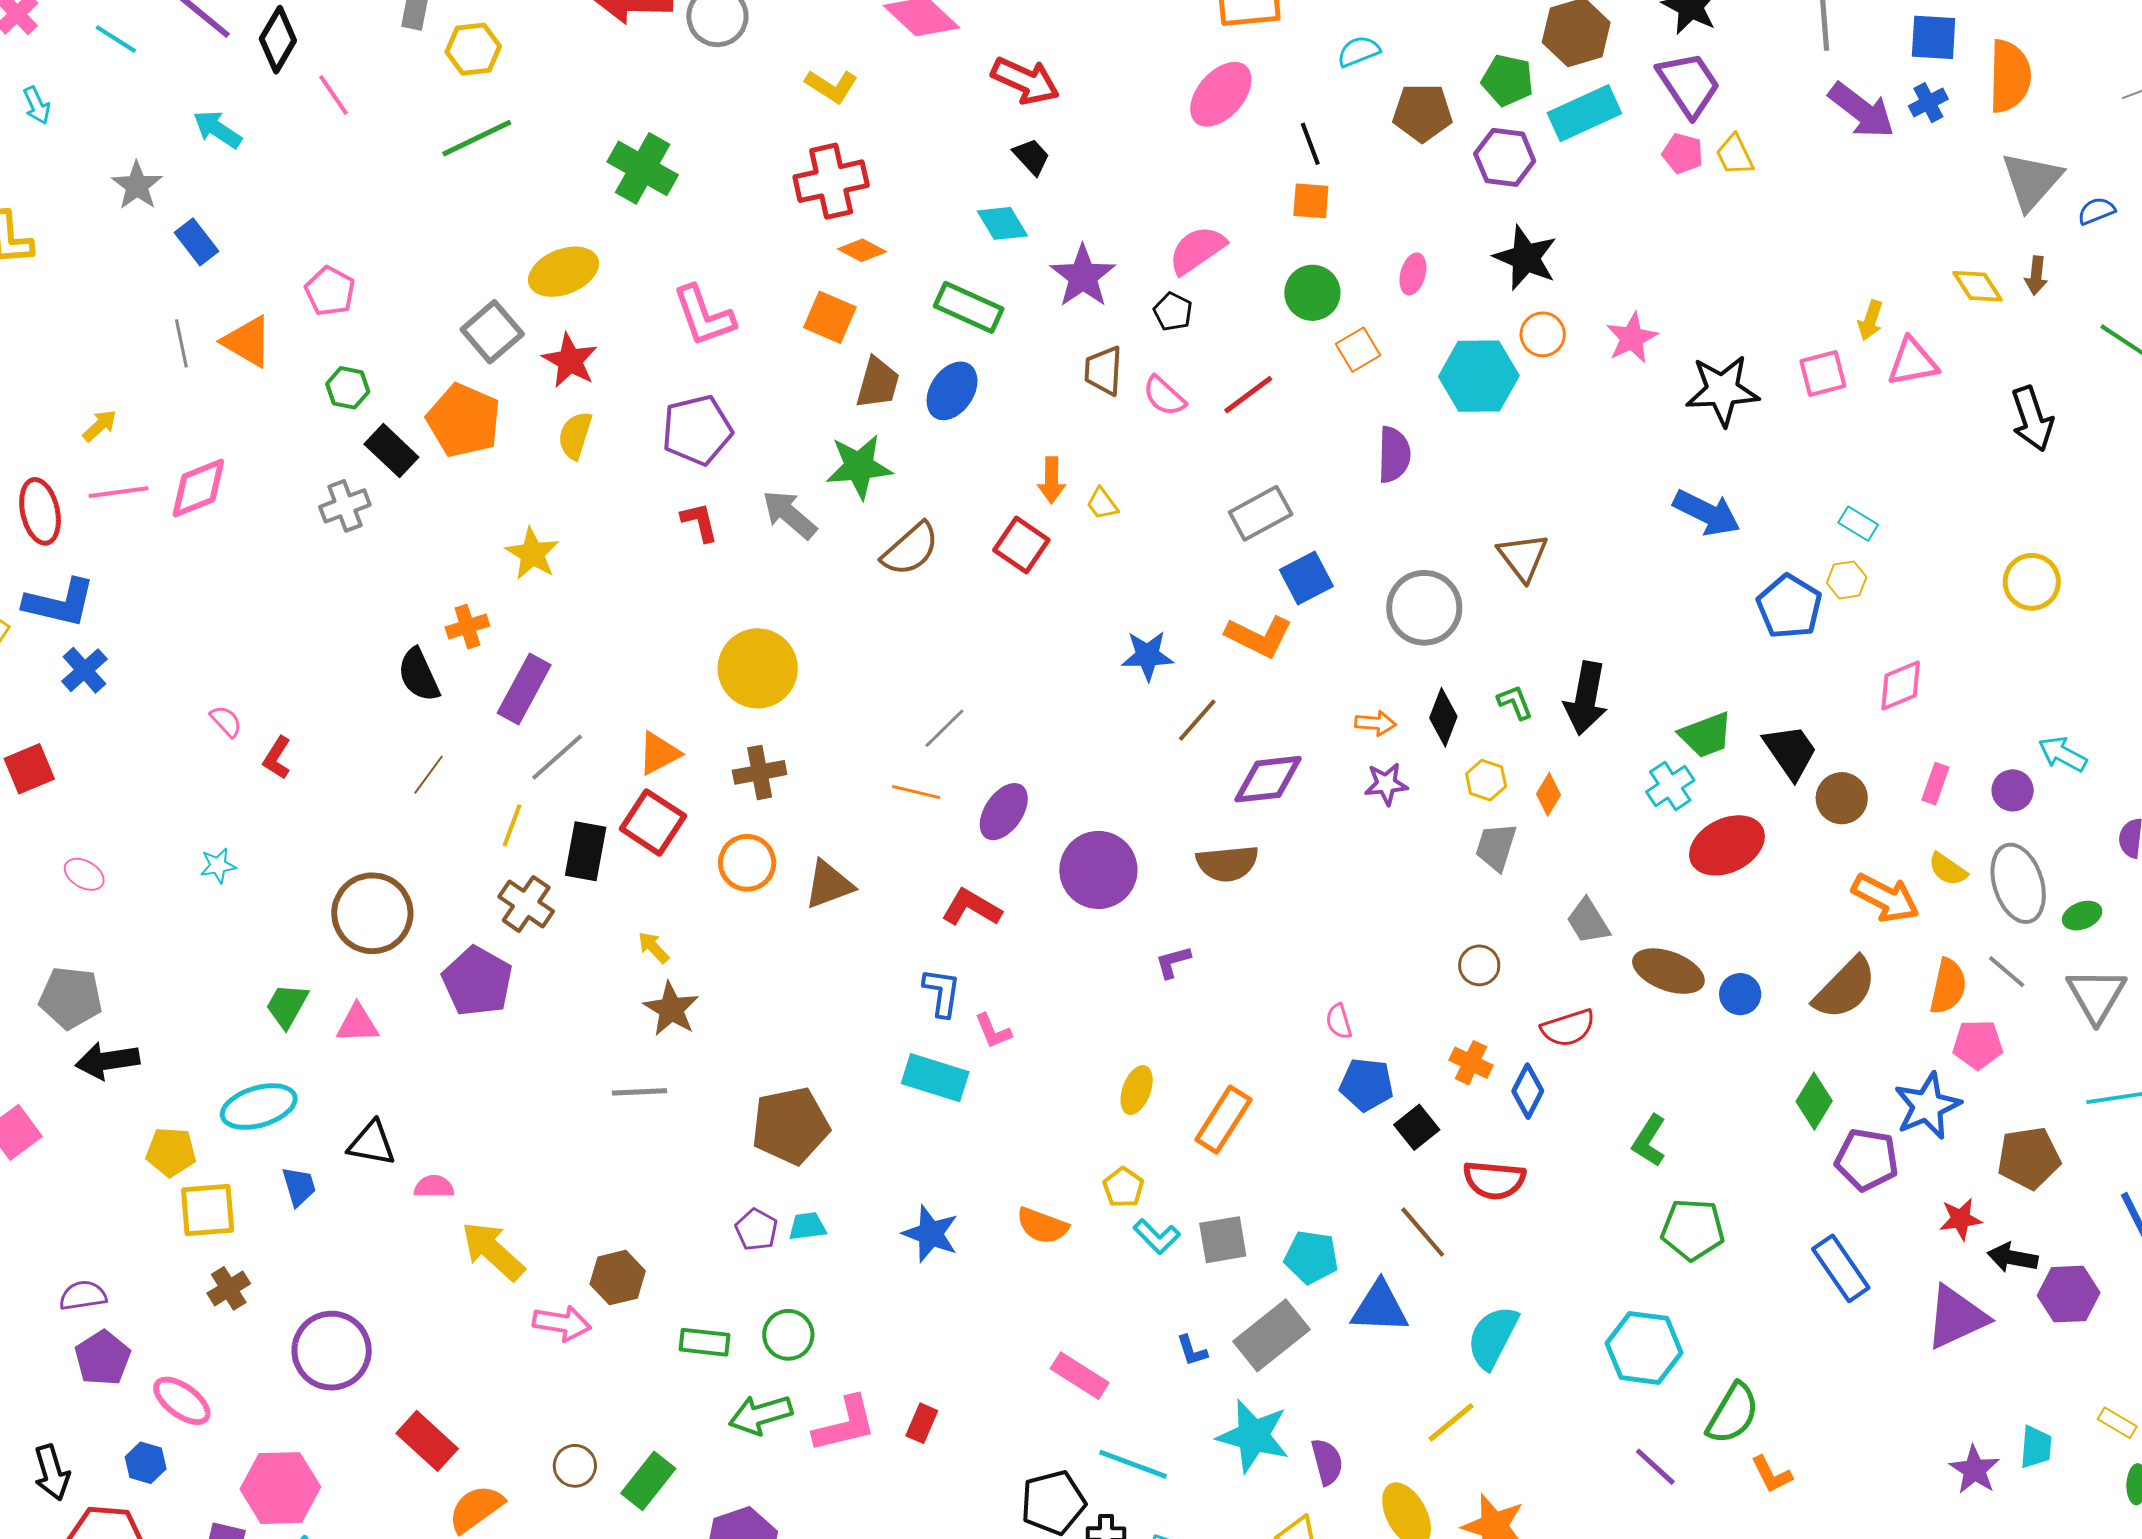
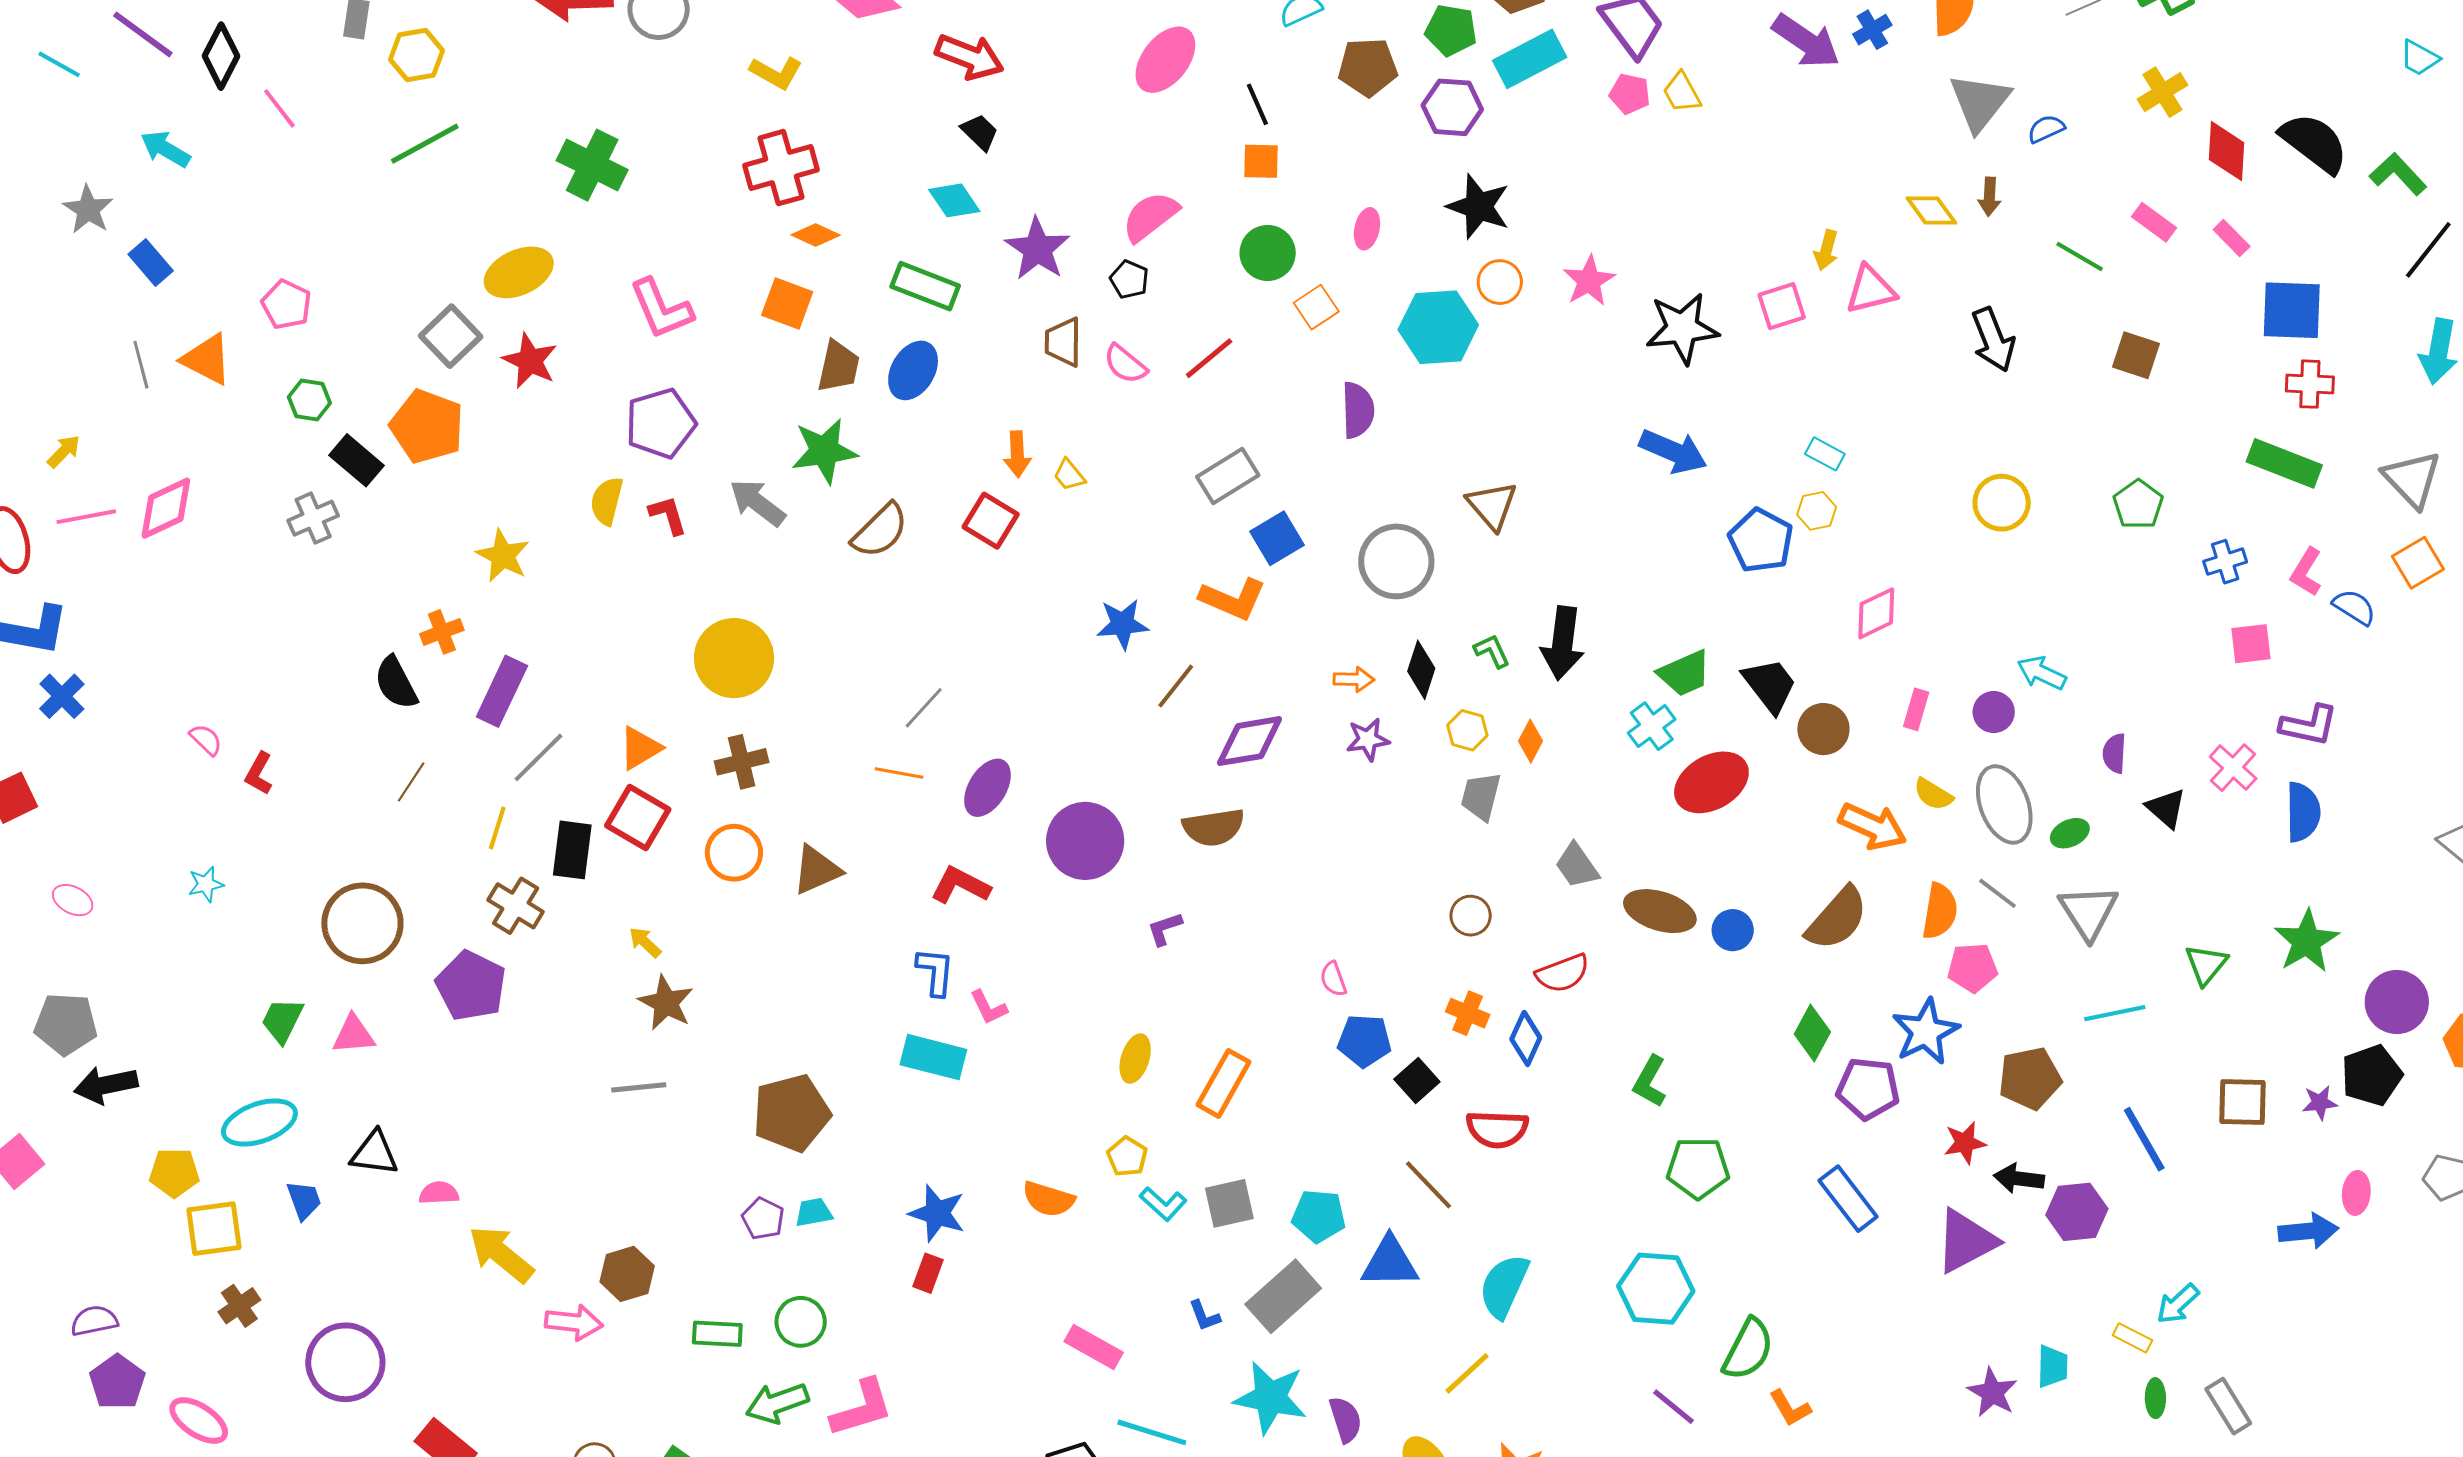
yellow semicircle: (575, 435) -> (607, 501), moved
red rectangle: (922, 1423) -> (928, 1273), moved

